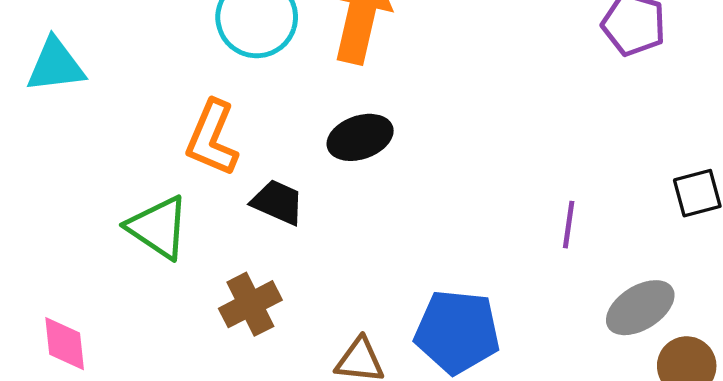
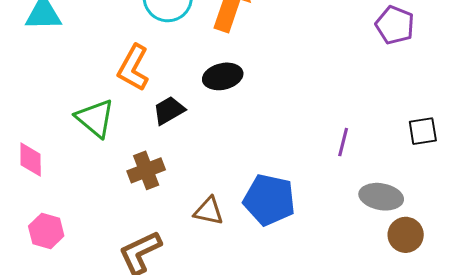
black trapezoid: (278, 202) -> (169, 110), turned -60
gray ellipse: (640, 308) -> (381, 197), turned 36
pink diamond: (65, 344) -> (31, 160), moved

